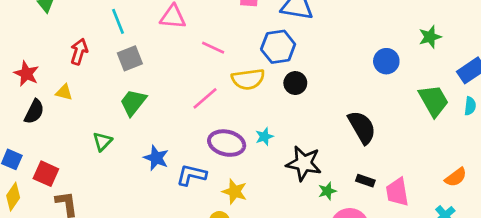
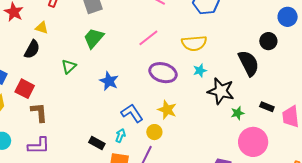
yellow semicircle: (248, 79) -> (194, 43), moved
black circle: (295, 83) -> (268, 41), moved
black semicircle: (34, 112) -> (32, 49), moved
black semicircle: (362, 127) -> (249, 63), moved
cyan star: (264, 137) -> (200, 70), moved
blue L-shape: (191, 175) -> (132, 113), moved, turned 40

